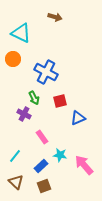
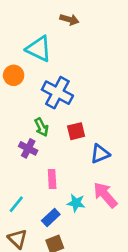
cyan triangle: (21, 33) -> (39, 49), moved
pink rectangle: (42, 137) -> (52, 179), turned 32
pink arrow: (84, 165) -> (105, 195), moved

